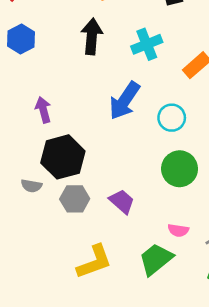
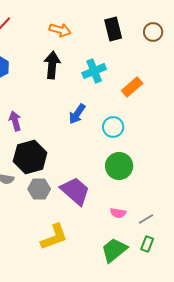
blue arrow: (124, 101) -> (77, 114), size x0.7
purple trapezoid: (122, 202) -> (75, 191), size x1.5
green trapezoid: (156, 259) -> (114, 250), moved

